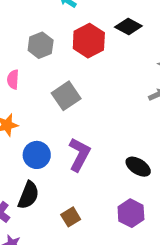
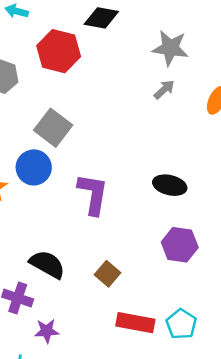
blue circle: (37, 155) -> (34, 167), moved
black semicircle: (28, 195) -> (47, 264), turned -64

